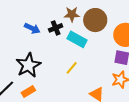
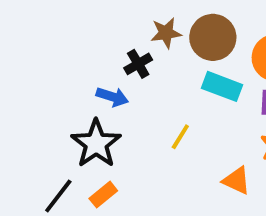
blue arrow: (32, 28) -> (112, 97), moved
cyan rectangle: (77, 39) -> (222, 86), moved

